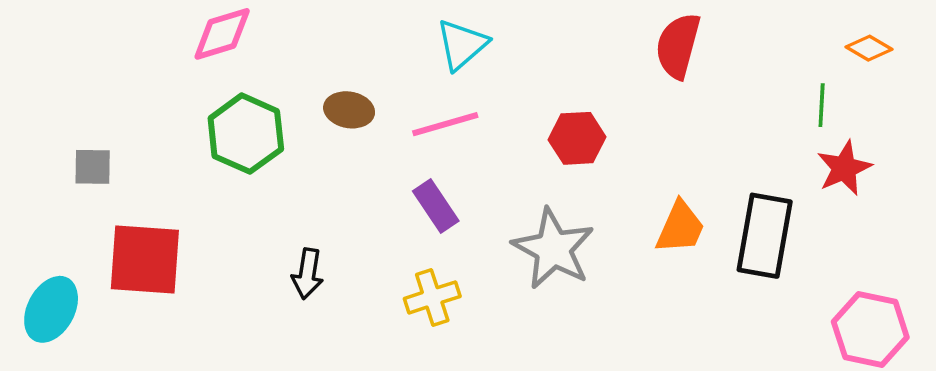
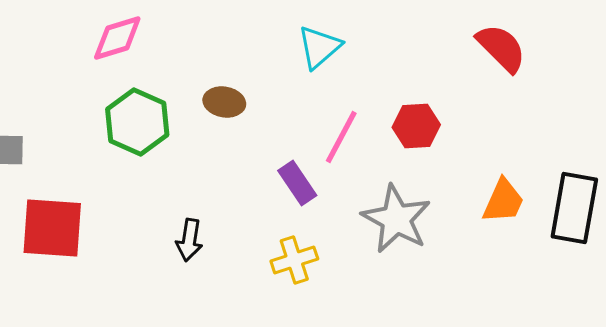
red semicircle: (678, 46) -> (501, 48), turned 120
pink line: (445, 124) -> (341, 137), moved, turned -46

